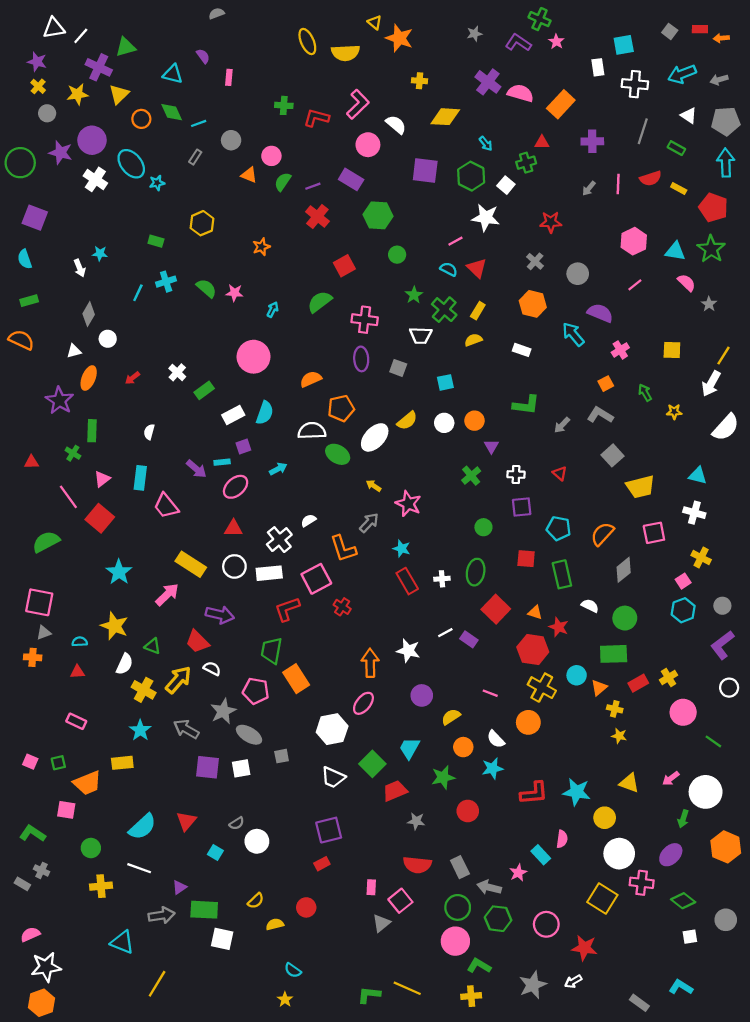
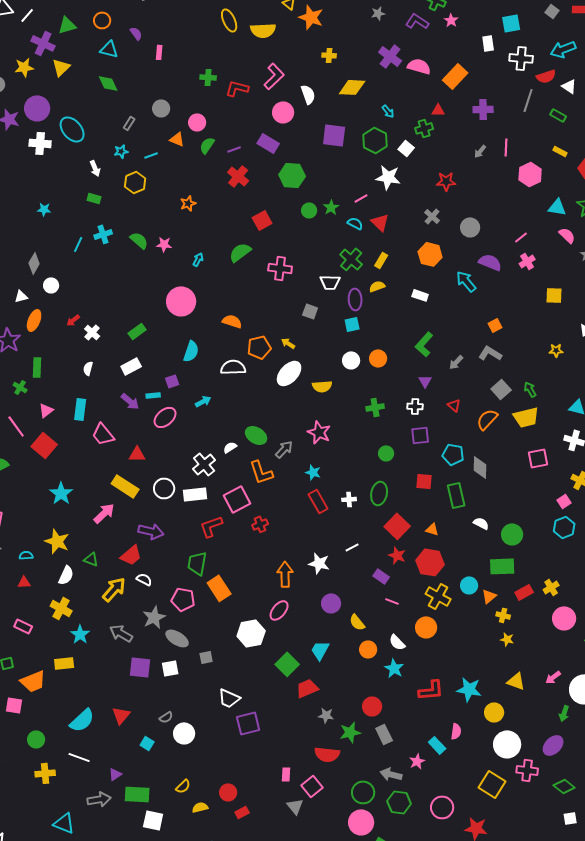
orange circle: (141, 119) -> (102, 20), moved
cyan line: (199, 123) -> (151, 155), moved
white semicircle: (396, 125) -> (308, 94), turned 30
red semicircle: (651, 178) -> (546, 76), moved
white cross: (95, 179) -> (40, 143), turned -30
cyan star: (157, 183) -> (121, 151), moved
pink hexagon: (634, 241) -> (530, 174), moved
white arrow: (80, 268) -> (95, 168), moved
green star: (414, 295) -> (331, 207), moved
pink cross: (620, 350) -> (527, 261), moved
purple ellipse: (361, 359) -> (355, 299), moved
white cross: (177, 372) -> (92, 332), moved
orange semicircle: (311, 379) -> (232, 321), turned 42
green arrow: (645, 393) -> (530, 389), moved
green L-shape: (526, 405) -> (424, 344), turned 125
white rectangle: (233, 415) -> (131, 366), moved
yellow semicircle: (407, 421) -> (322, 386), moved, turned 36
purple triangle: (491, 446) -> (425, 381), moved
green ellipse: (338, 454) -> (256, 435), moved
green cross: (471, 476) -> (375, 407), turned 30
yellow arrow: (374, 486) -> (288, 343), moved
red triangle: (233, 528) -> (137, 454), moved
orange semicircle: (602, 534) -> (487, 419), moved
gray diamond: (624, 570) -> (480, 467), moved, turned -50
red cross: (342, 607) -> (260, 524), turned 35
red star: (559, 627) -> (397, 555), moved
purple rectangle: (469, 639) -> (381, 576), moved
red trapezoid: (197, 642) -> (131, 555), turned -85
yellow cross: (144, 690) -> (61, 608), moved
yellow semicircle: (451, 717) -> (357, 622), turned -96
cyan star: (492, 768) -> (394, 668), turned -30
white trapezoid: (333, 777) -> (229, 698), moved
green star: (443, 777) -> (350, 732), moved
red rectangle: (322, 864) -> (242, 812), moved
gray rectangle: (460, 867) -> (384, 734), moved
gray triangle: (381, 923) -> (295, 806), turned -30

